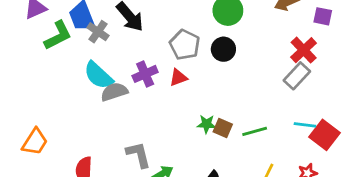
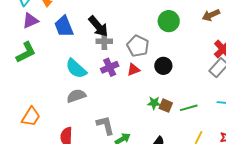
gray cross: (98, 32) -> (104, 41), moved, turned -35
green L-shape: (58, 35) -> (26, 52), moved
black circle: (223, 49) -> (163, 66), moved
gray semicircle: (114, 92) -> (76, 96), moved

